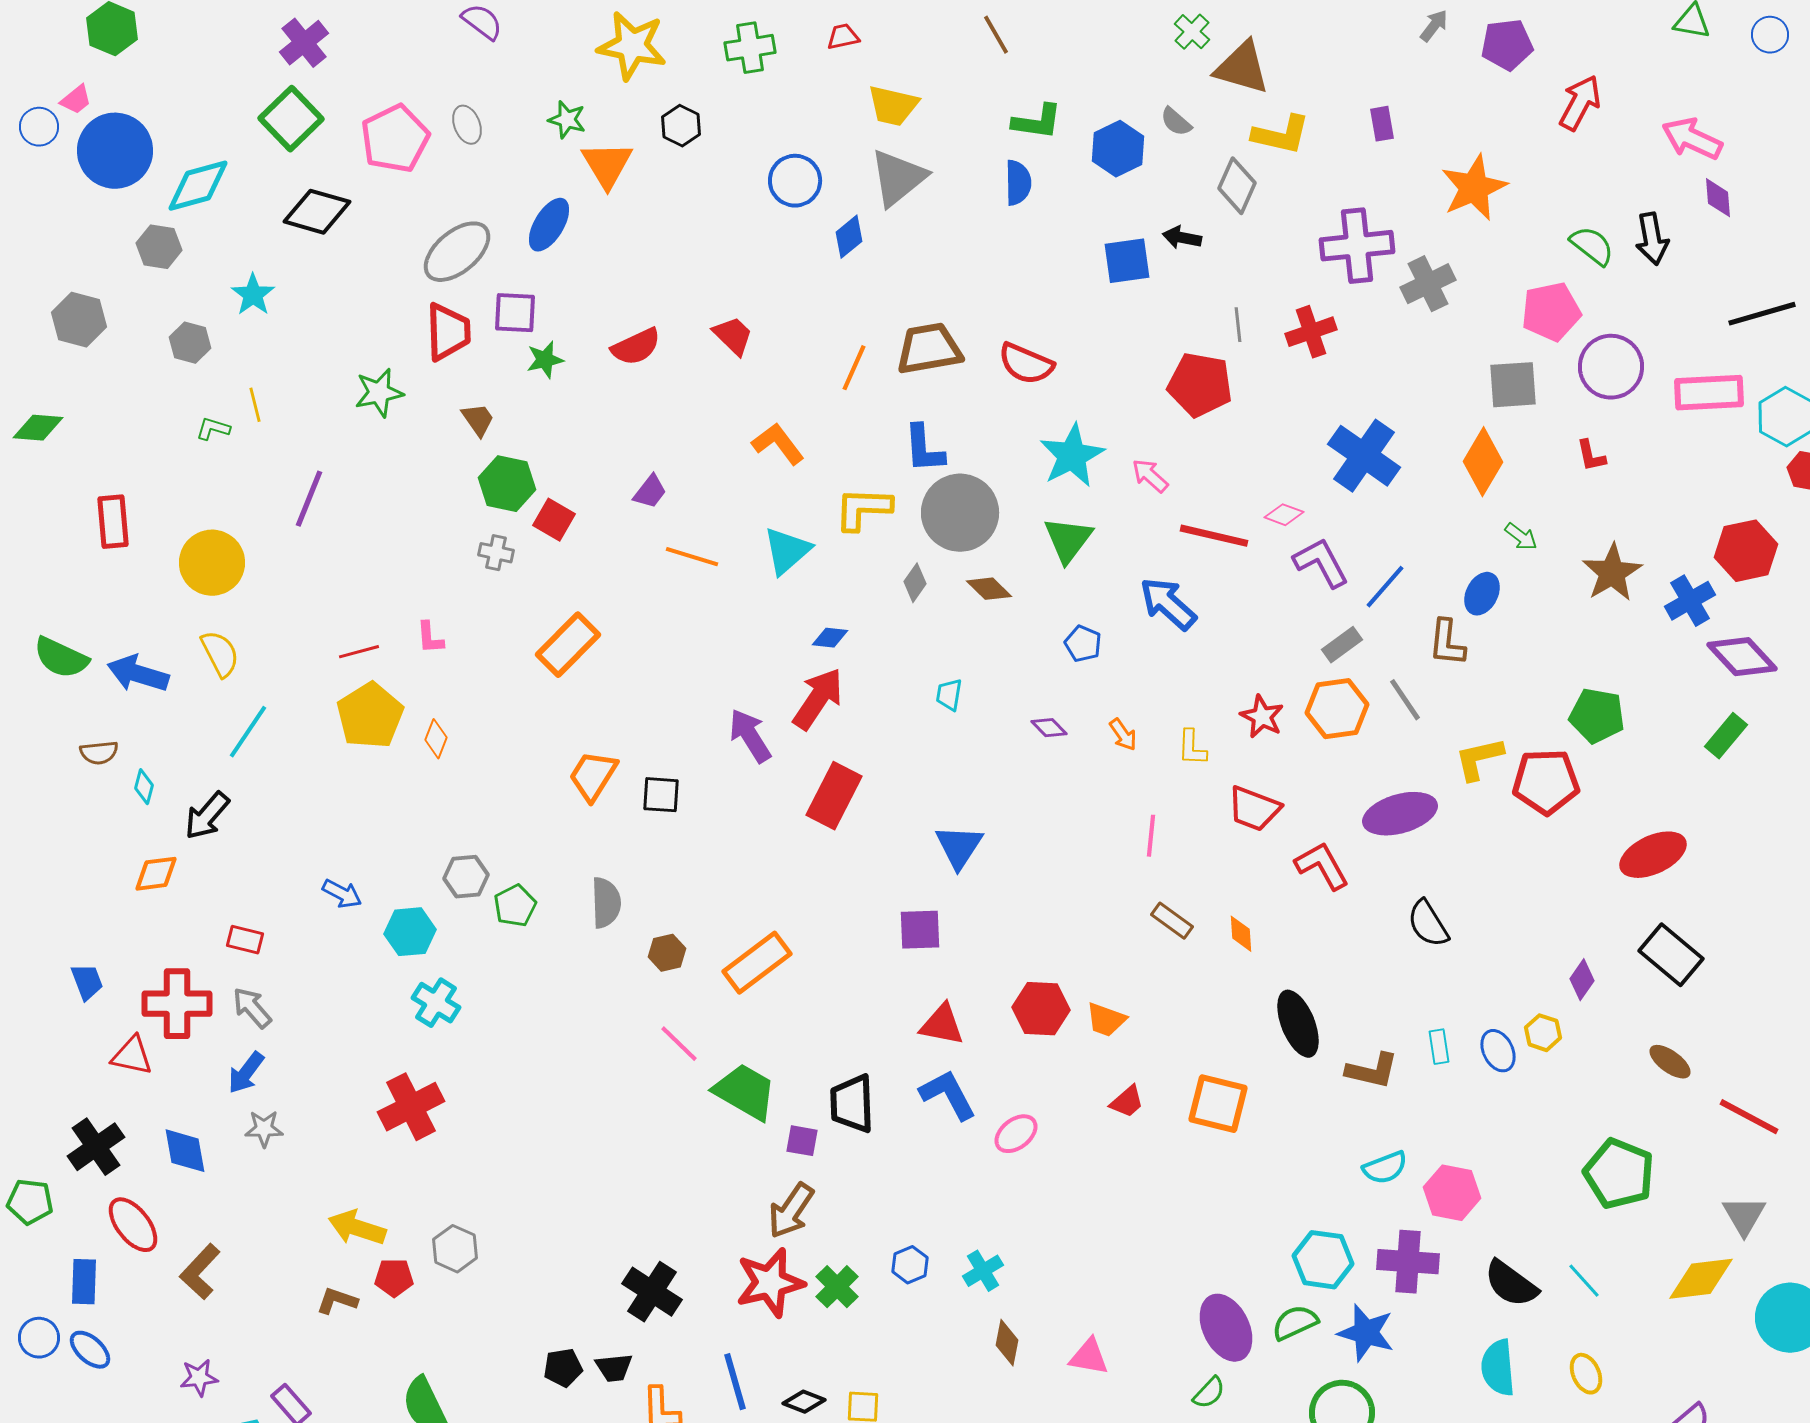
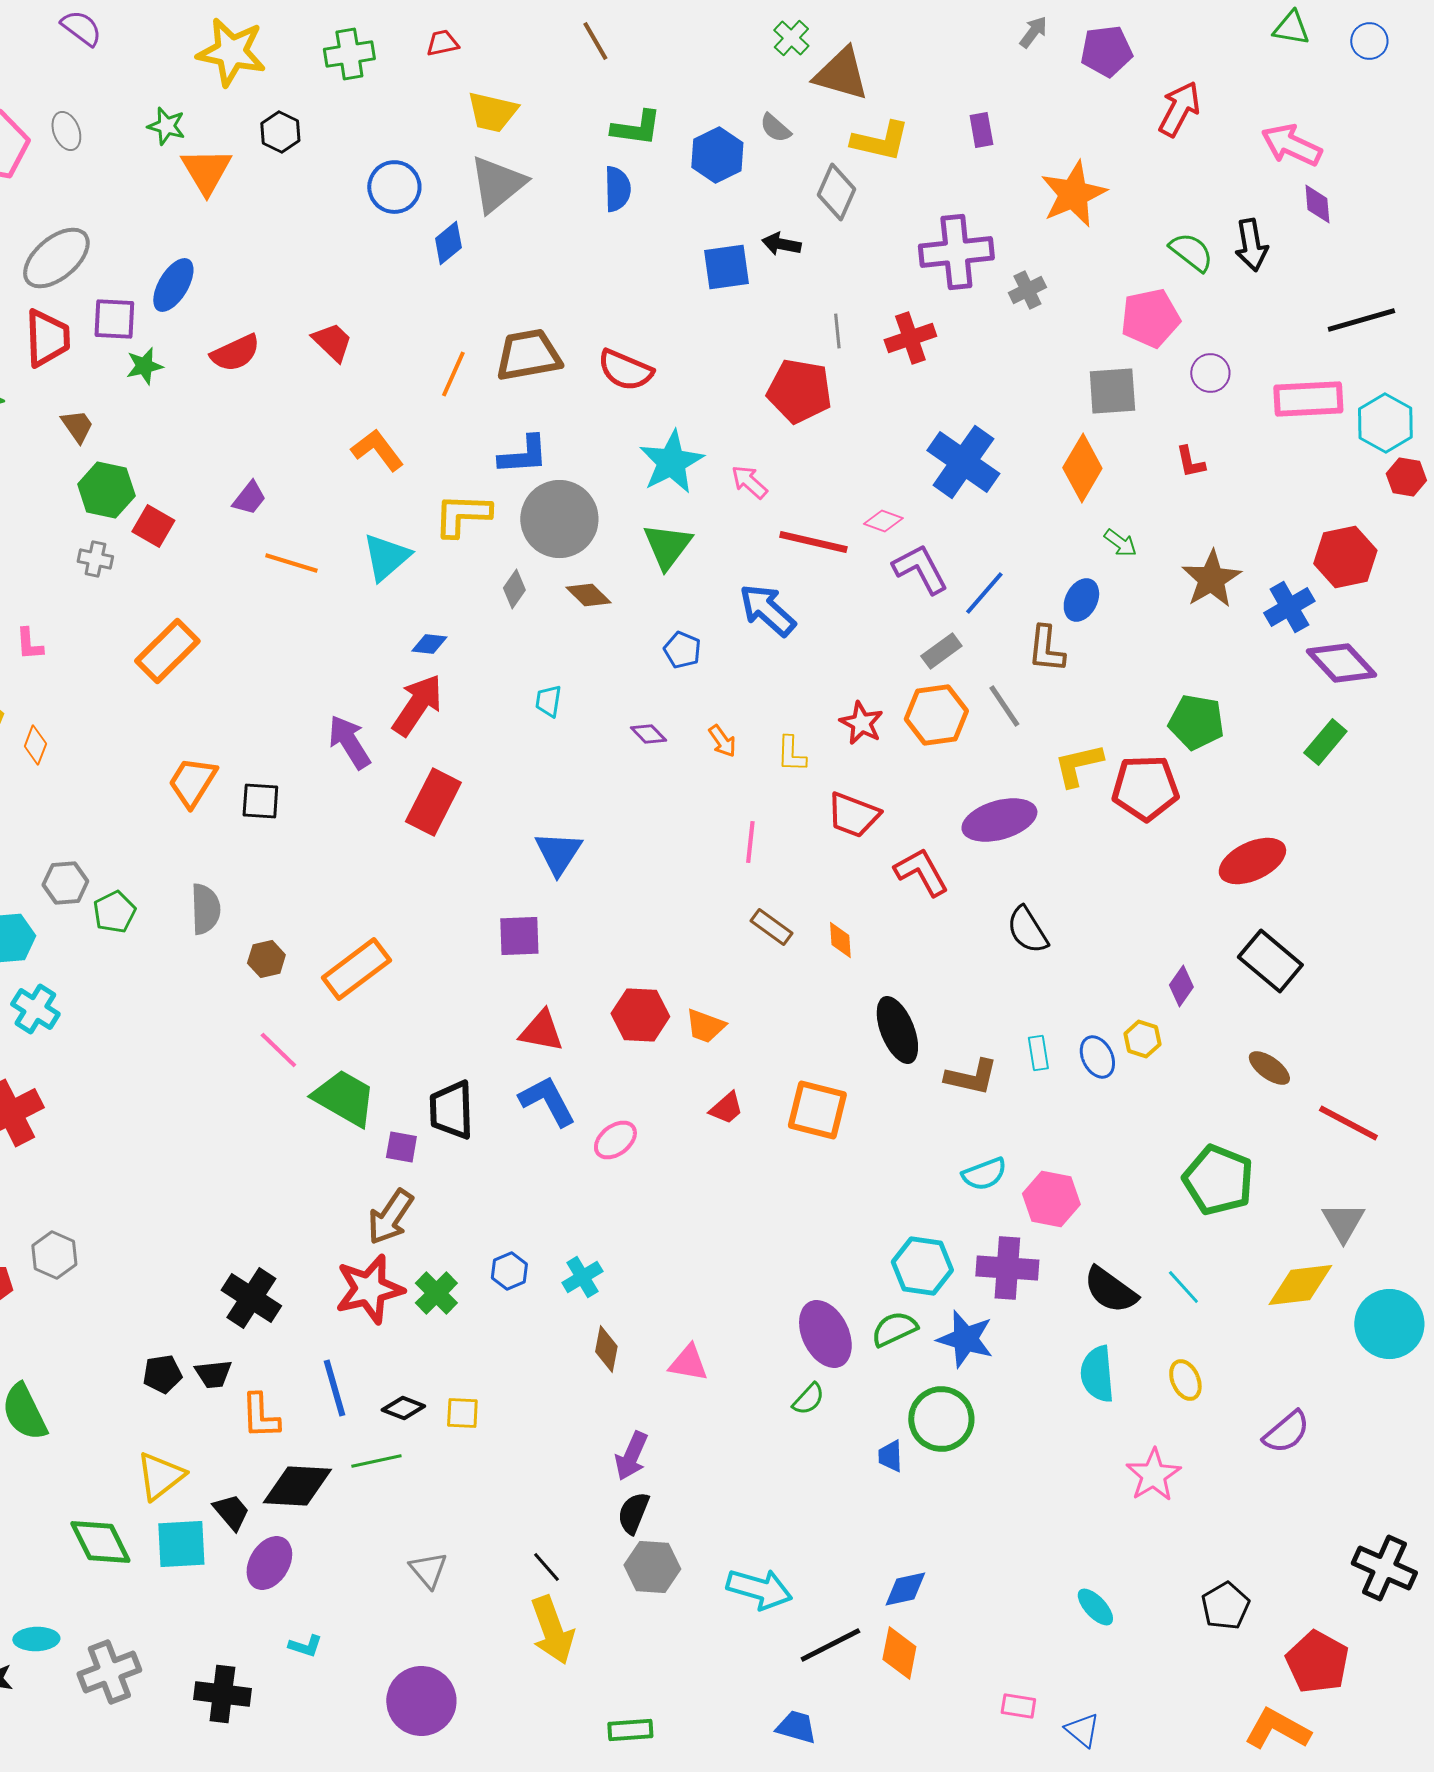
blue ellipse: (549, 225) -> (173, 285), moved
gray cross: (1428, 284) -> (1027, 290), size x0.7
purple circle: (1611, 367) -> (1210, 373), size x0.6
blue L-shape: (924, 449) -> (523, 455), turned -90

